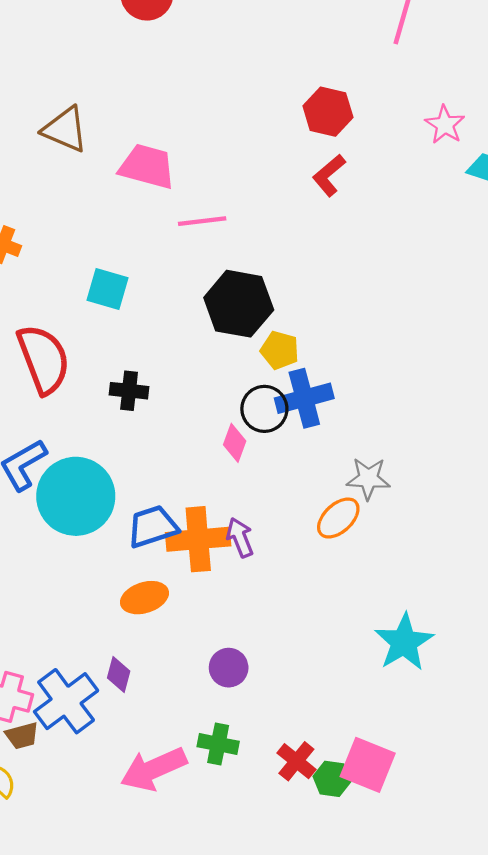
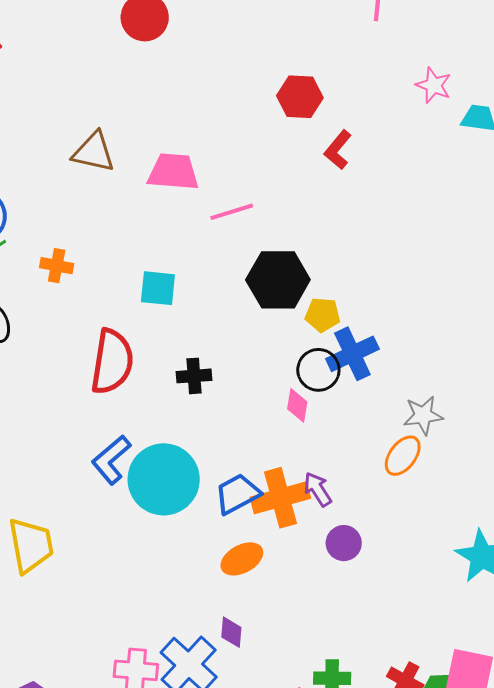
red hexagon: (328, 112) -> (300, 97), moved
red semicircle: (43, 359) -> (112, 362), turned 40
purple circle: (229, 668) -> (344, 543), moved

